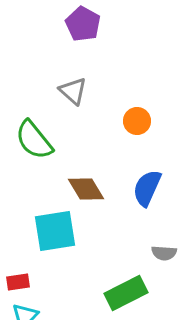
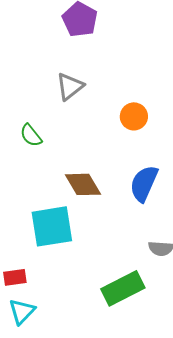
gray triangle: (73, 91) -> (70, 86), turned 40
green semicircle: (34, 140) -> (31, 135), size x0.6

